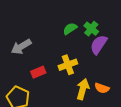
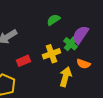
green cross: (91, 29) -> (70, 44), moved
orange semicircle: (102, 88) -> (83, 64), moved

